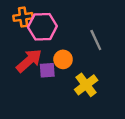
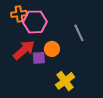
yellow cross: (86, 85) -> (65, 81), moved

